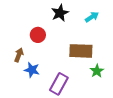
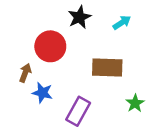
red circle: (38, 35) -> (50, 46), size x1.5
green star: (97, 71) -> (135, 103), moved

